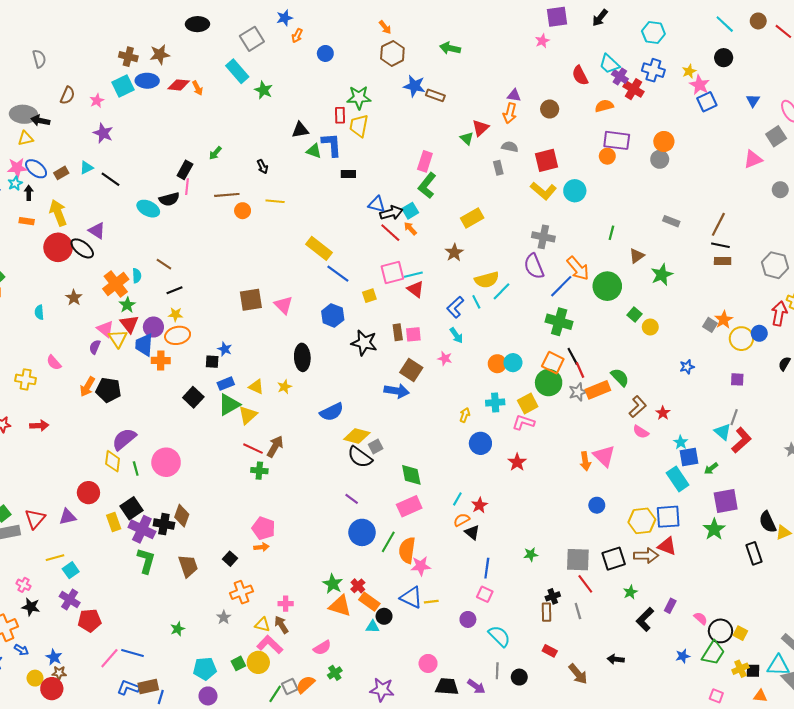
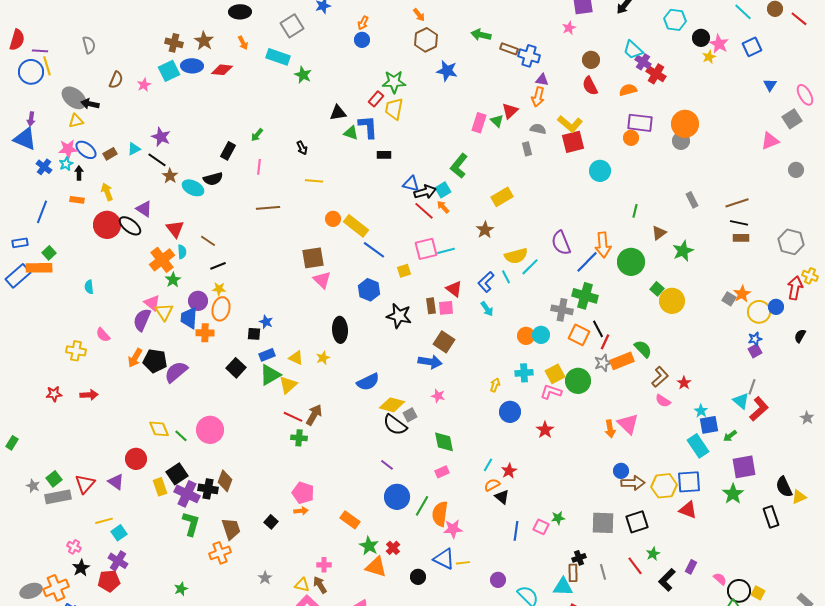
orange arrow: (297, 36) -> (363, 23), moved
brown star: (160, 55) -> (204, 41), turned -30
black circle: (724, 58) -> (701, 38), moved
blue cross: (653, 70) -> (529, 56), moved
cyan rectangle: (237, 71) -> (278, 57), turned -30
red semicircle: (580, 75) -> (590, 86), moved
pink star: (700, 85) -> (719, 44), moved
orange arrow: (197, 88) -> (243, 43), moved
brown rectangle: (435, 95) -> (509, 49), moved
blue square: (707, 102) -> (752, 47), moved
brown circle: (550, 109) -> (591, 60), moved
gray ellipse: (23, 114) -> (74, 98), turned 35
red rectangle: (340, 115) -> (376, 99), turned 42
purple star: (103, 133) -> (161, 137), moved
orange circle: (664, 141) -> (685, 124), size x1.4
pink rectangle: (425, 161) -> (479, 123), moved
pink line: (187, 187) -> (259, 167), moved
yellow L-shape: (543, 191) -> (570, 124), moved
brown line: (227, 195) -> (268, 208), moved
orange circle: (243, 211) -> (333, 219), moved
yellow arrow: (58, 213) -> (107, 192), size x0.7
gray rectangle: (671, 221) -> (692, 200), turned 42
brown line: (718, 224) -> (737, 203), turned 45
gray cross: (543, 237) -> (562, 310), moved
orange arrow: (578, 268) -> (603, 245), turned 35
red triangle: (415, 289) -> (454, 289), moved
brown star: (74, 298) -> (170, 176), moved
brown square: (251, 300) -> (313, 258), moved
red triangle: (129, 324) -> (175, 229), moved
yellow circle: (650, 327) -> (672, 301), size x1.6
orange ellipse: (178, 335) -> (221, 309), turned -65
purple semicircle: (95, 347) -> (142, 320), size x1.6
pink star: (445, 358) -> (438, 396), moved
blue star: (687, 367) -> (755, 339), moved
red line: (580, 370) -> (605, 342), turned 49
purple square: (737, 379) -> (755, 351), turned -32
green circle: (549, 383) -> (578, 381), moved
purple semicircle: (124, 439) -> (176, 372), moved
yellow diamond: (113, 461) -> (159, 429), turned -30
green line: (136, 469) -> (181, 436), turned -32
pink rectangle: (409, 506) -> (442, 472), size x0.6
purple triangle: (68, 517) -> (116, 482), turned 48
brown arrow: (646, 555) -> (633, 483), moved
red line: (585, 584) -> (635, 566), moved
orange cross: (242, 592) -> (220, 553), moved
pink square: (485, 594) -> (541, 527), moved
orange rectangle: (369, 602) -> (350, 520), moved
black star: (31, 607) -> (81, 568), turned 30
red pentagon: (90, 620) -> (109, 581), moved
cyan triangle: (373, 627) -> (563, 587), moved, size x1.5
green star: (178, 629) -> (181, 589), moved

